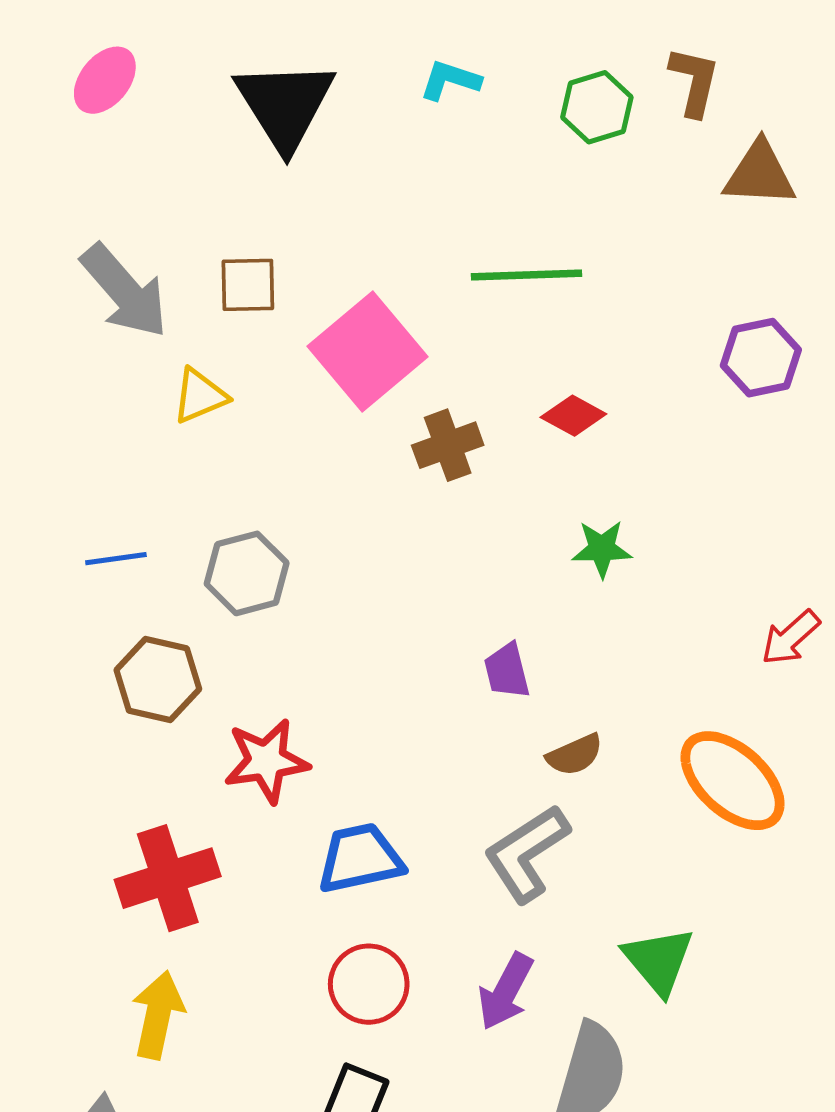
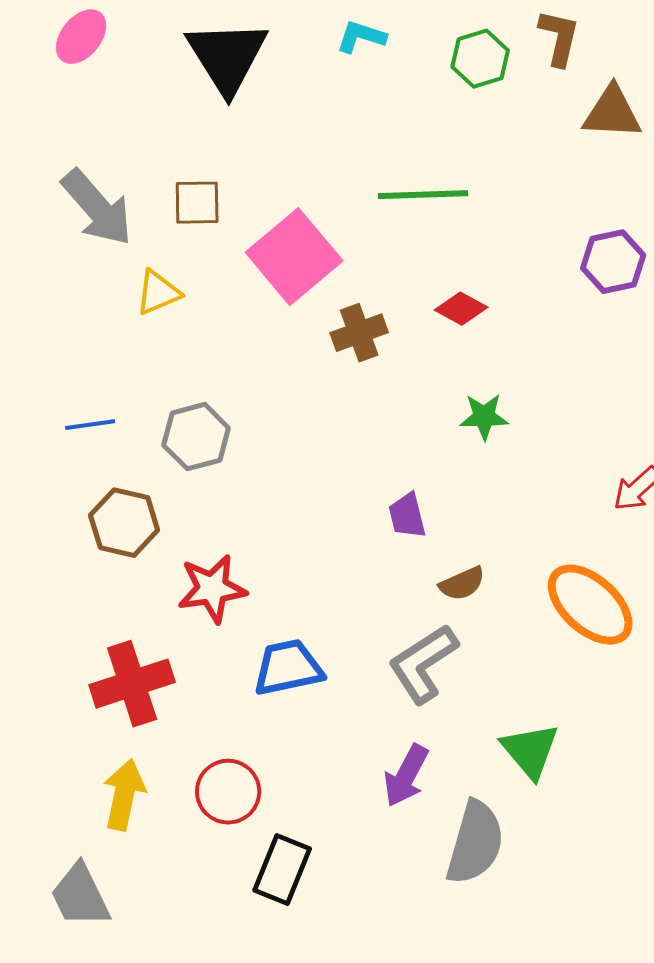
red circle: (369, 984) -> (228, 792), moved

